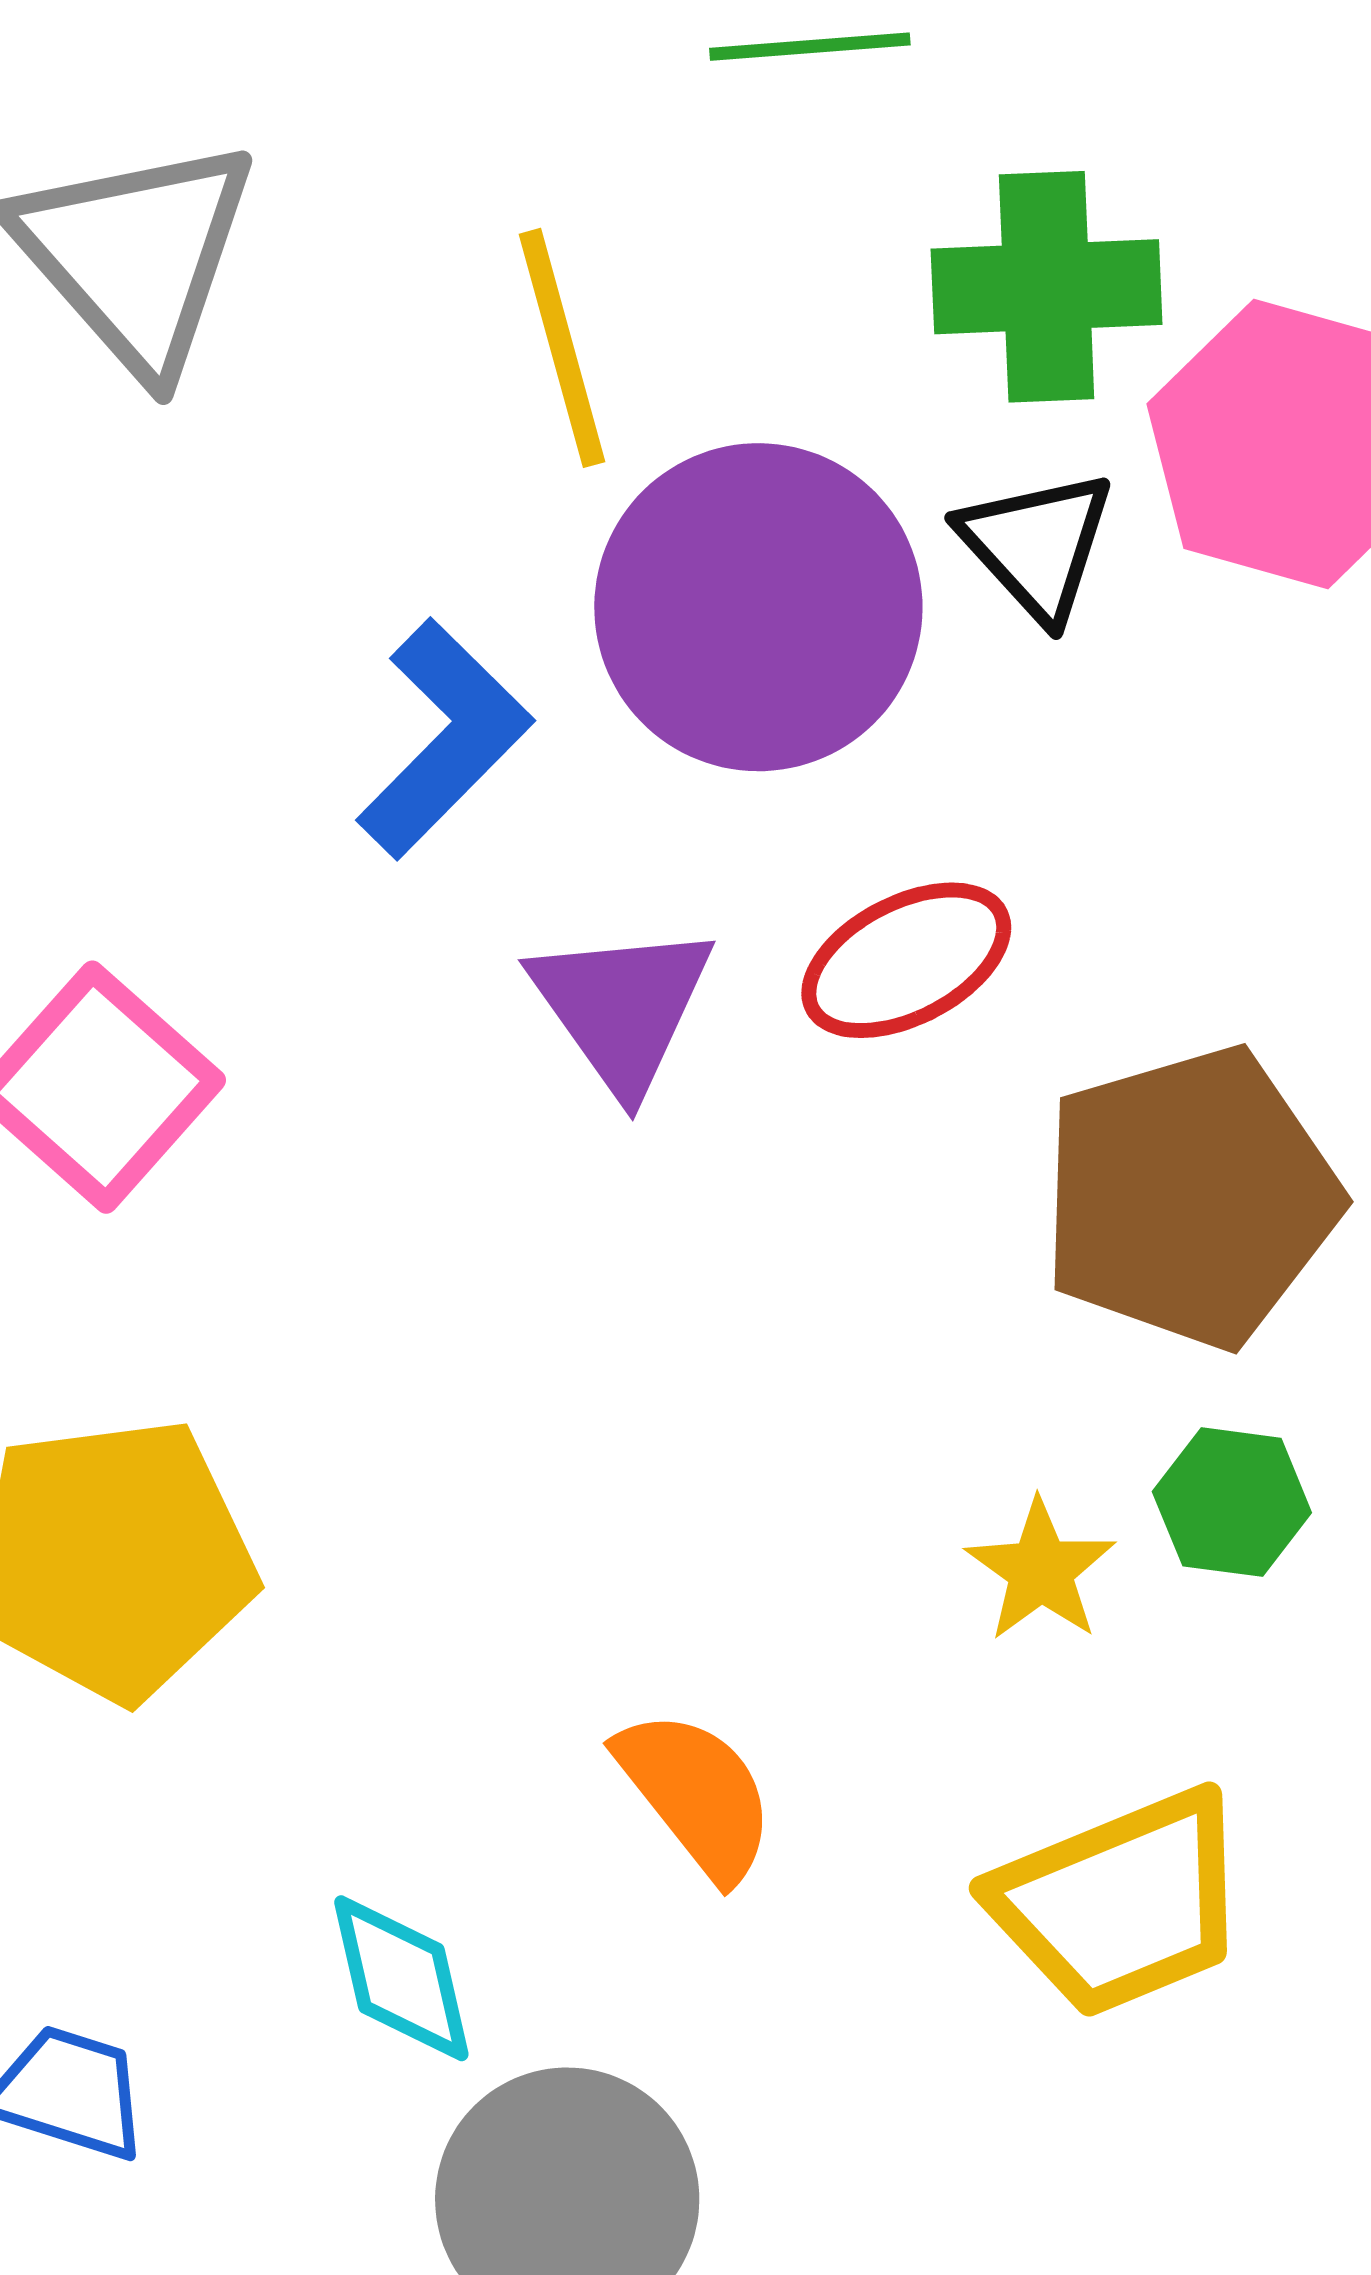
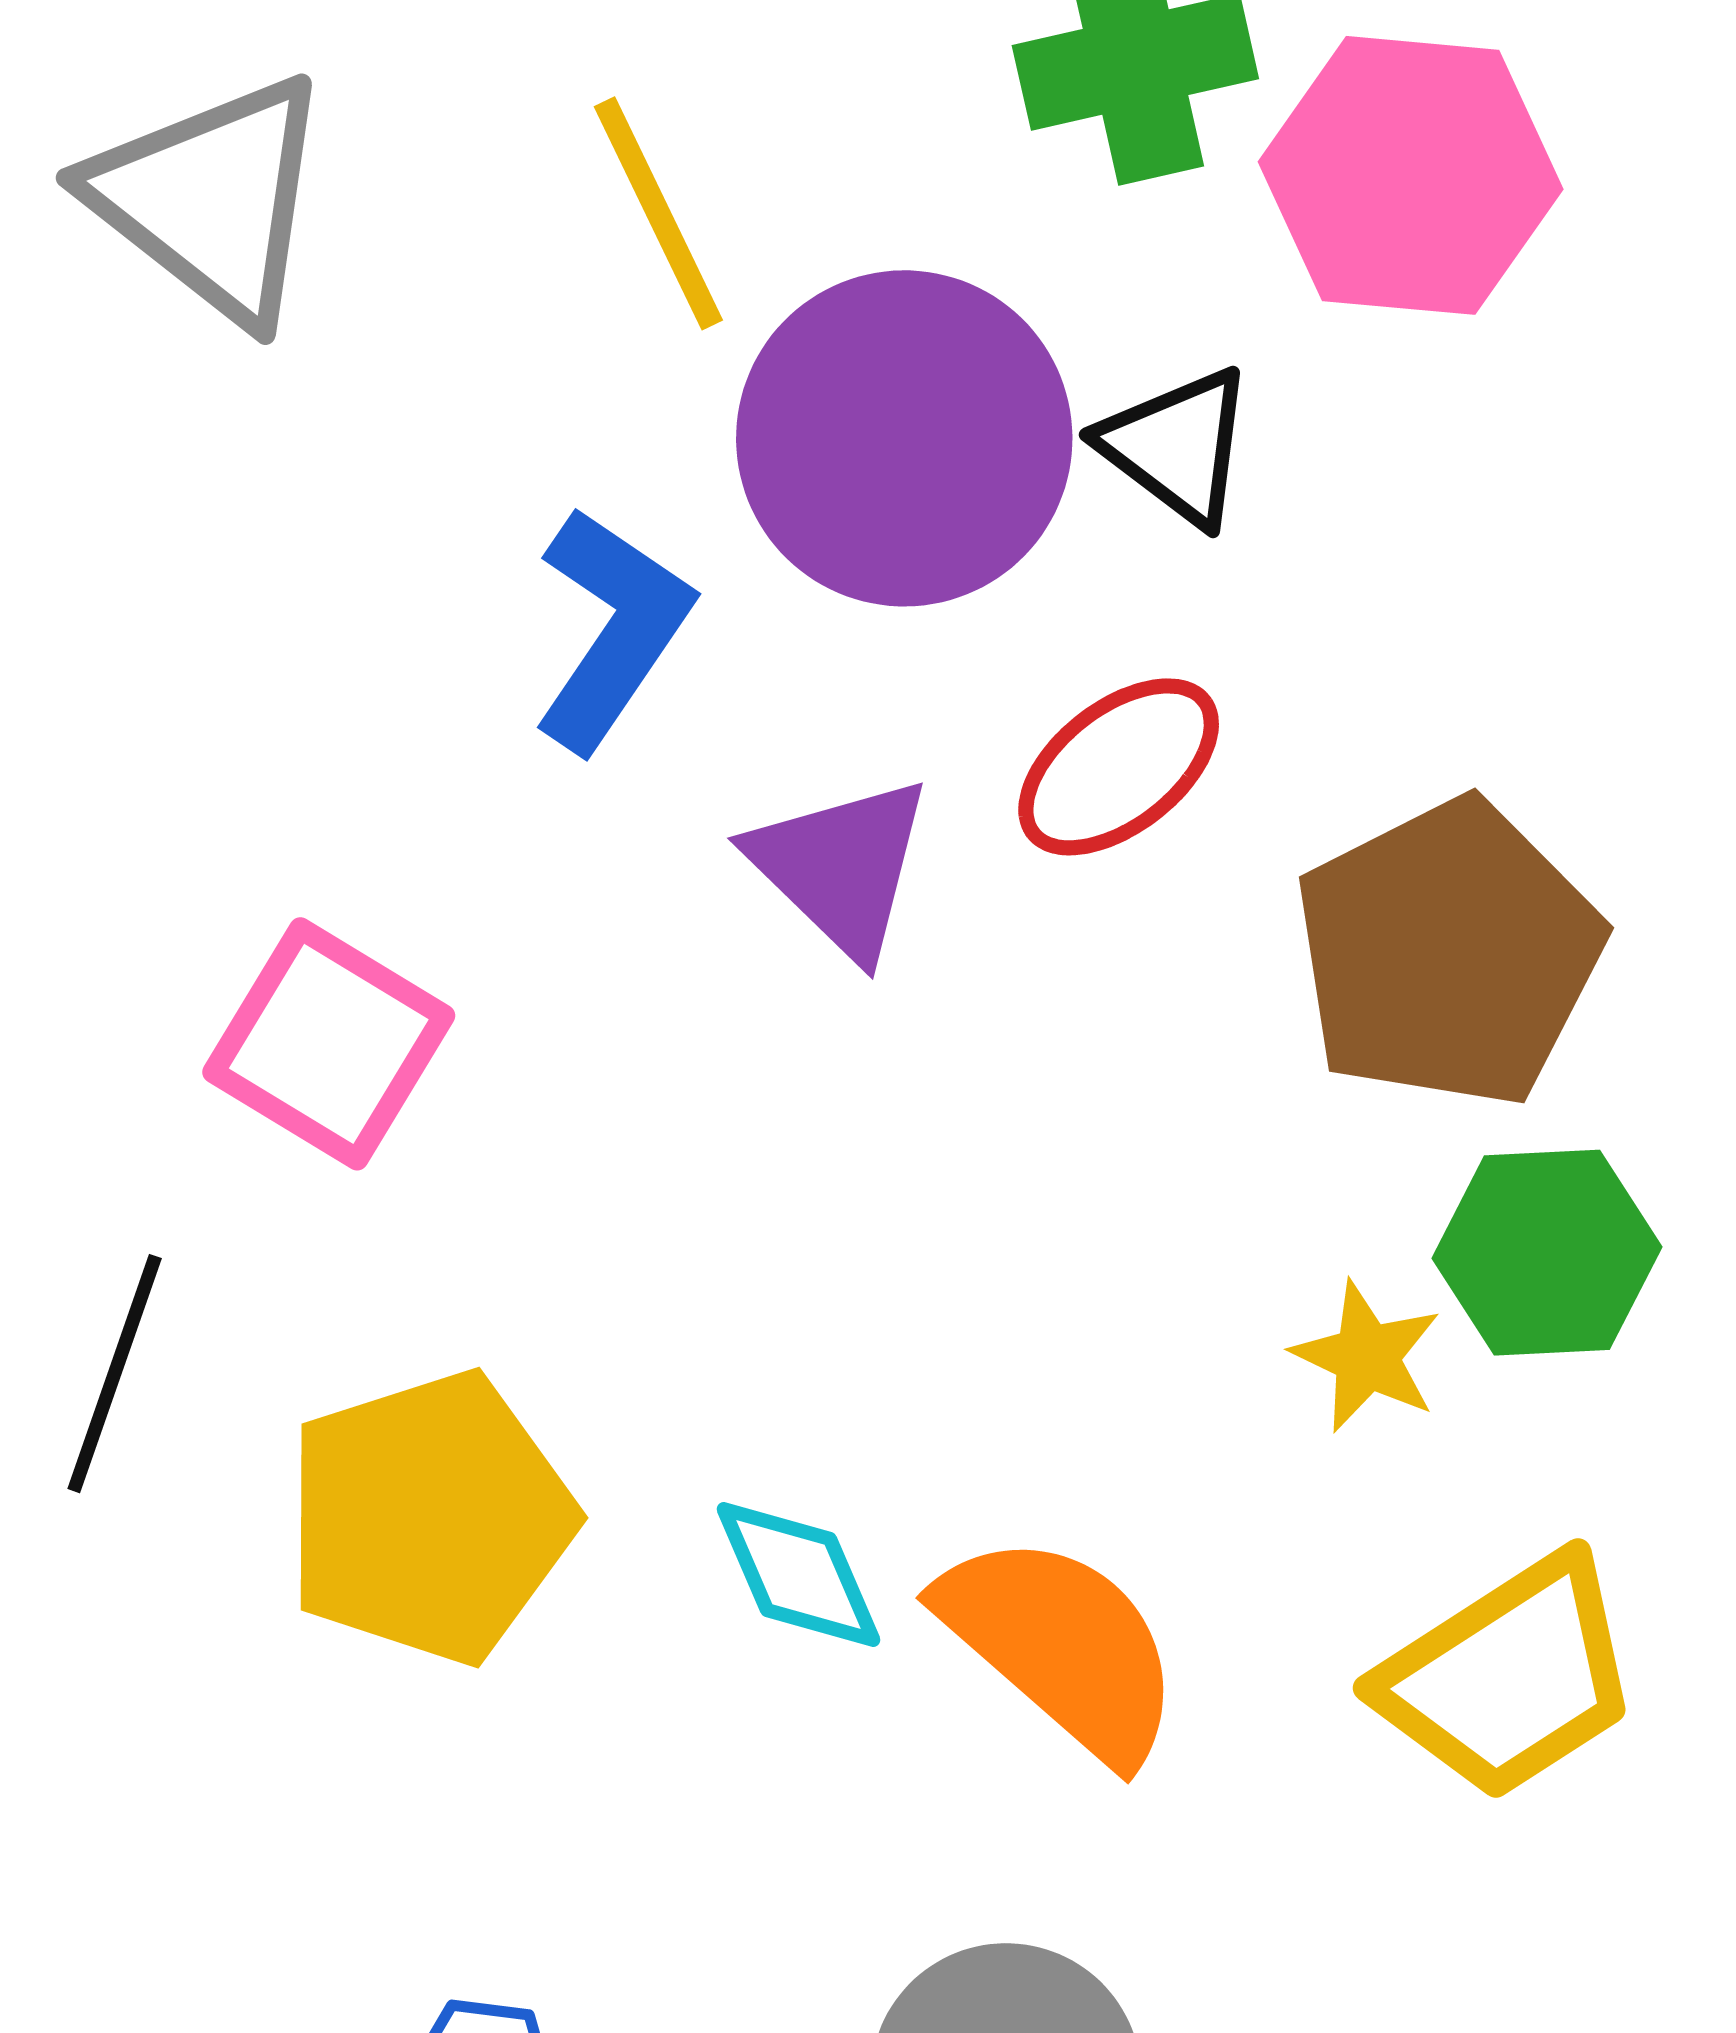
black triangle: (1037, 545) -> (1177, 446), moved
green hexagon: (1232, 1502) -> (1547, 1253), size x1.4
orange semicircle: (696, 1794) -> (1061, 1646), size x1.4
cyan diamond: (401, 1978) -> (799, 1574), moved

